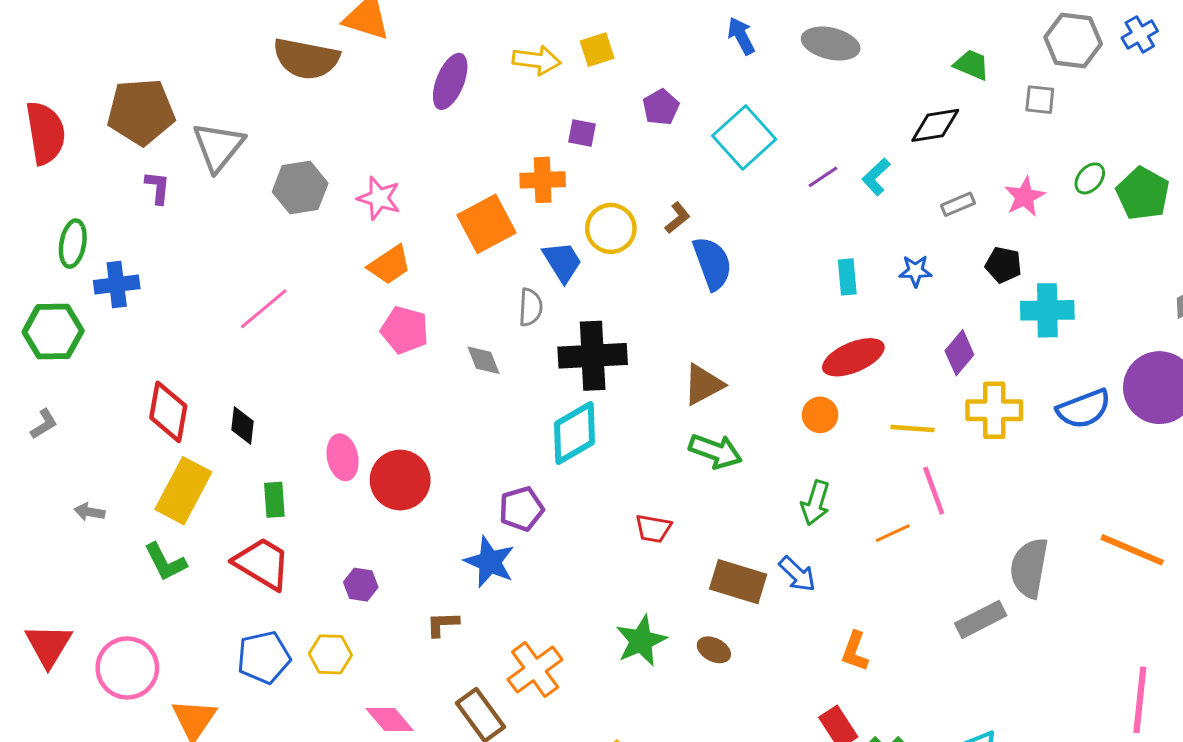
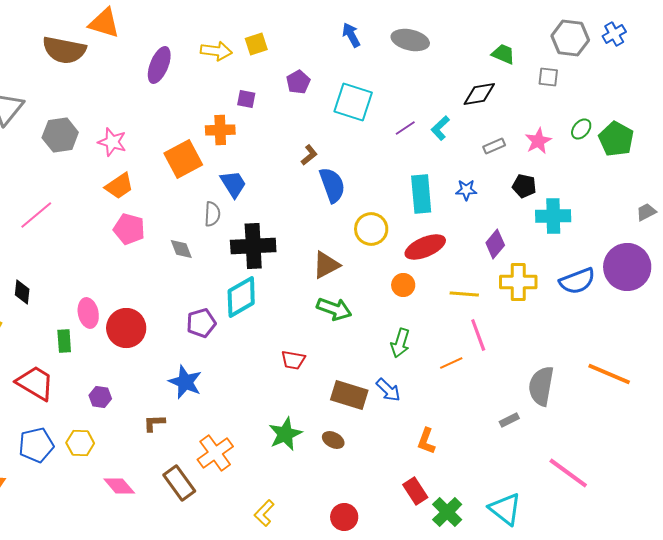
cyan square: (744, 137) -> (353, 102), turned -30
yellow circle: (611, 228) -> (371, 229), moved
cyan rectangle: (847, 277) -> (421, 194), size x1.6
green rectangle: (274, 500) -> (64, 341), moved
purple pentagon: (521, 509) -> (201, 323), moved
gray rectangle: (981, 619) -> (509, 420), size x0.6
pink line: (1140, 700) -> (568, 473), moved, turned -60

